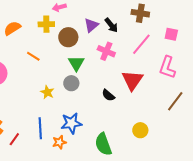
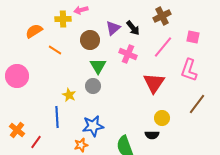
brown cross: (140, 13) -> (162, 16), turned -36
yellow cross: (46, 24) -> (63, 19), moved
orange line: (33, 56) -> (55, 50), moved
black semicircle: (108, 95) -> (152, 135), moved, turned -40
blue line: (40, 128) -> (57, 117), moved
yellow circle: (140, 130) -> (162, 118), moved

